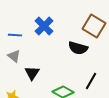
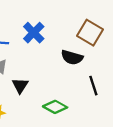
black line: (91, 81) -> (93, 86), moved, turned -48

